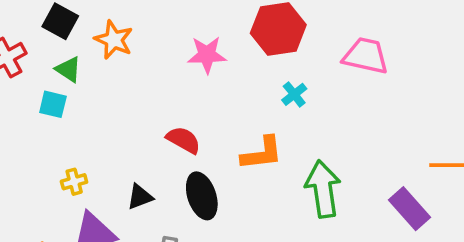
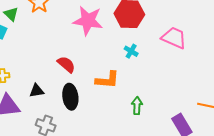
pink star: (207, 55) -> (88, 21), size x1.4
cyan cross: (294, 94) -> (131, 51), turned -32
green arrow: (323, 189) -> (137, 106), size x0.6

